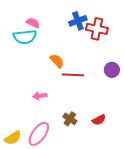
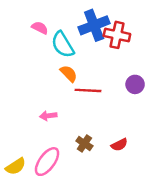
blue cross: (78, 21) -> (94, 25), size x1.4
cyan semicircle: (25, 37) -> (63, 45), moved, turned 65

